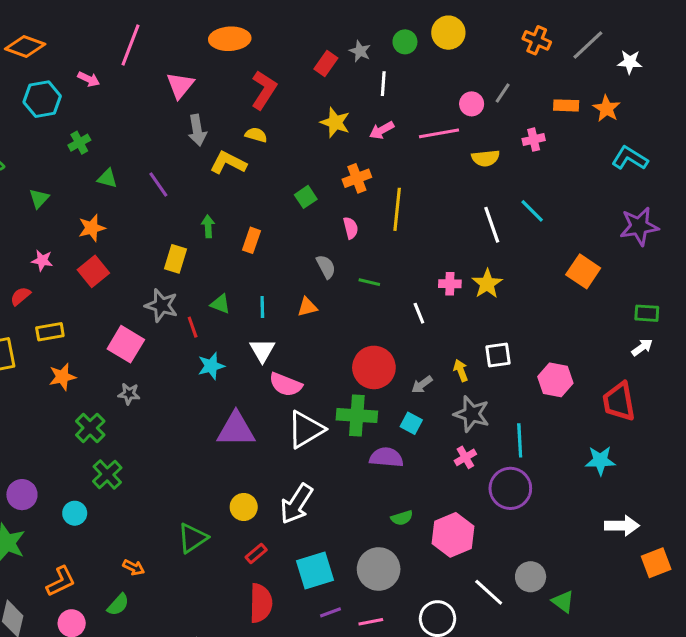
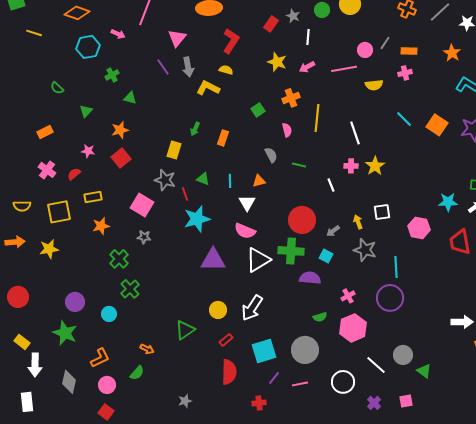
orange rectangle: (566, 105) -> (409, 51), moved
purple line: (158, 184) -> (163, 67), moved
white line: (492, 225) -> (355, 133), moved
green arrow: (208, 226) -> (195, 129), turned -152
orange square: (583, 271) -> (437, 125), moved
white triangle: (262, 350) -> (247, 203), moved
cyan star: (211, 366) -> (197, 219), size x1.5
pink cross: (465, 457) -> (348, 296), moved
cyan star: (600, 460) -> (448, 202), moved
purple line: (331, 612) -> (274, 378), turned -32

